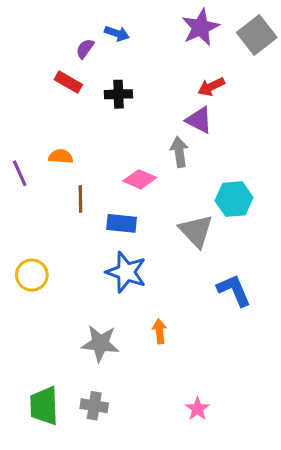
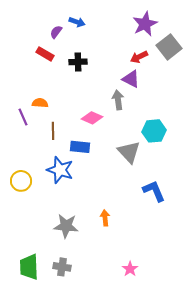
purple star: (201, 27) -> (145, 24), moved
gray square: (257, 35) -> (169, 47), moved
purple line: (20, 173) -> (23, 117), moved
blue star: (126, 272) -> (60, 170), moved

